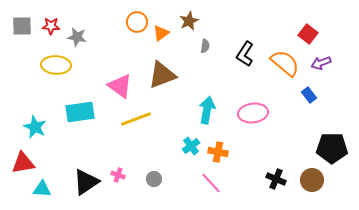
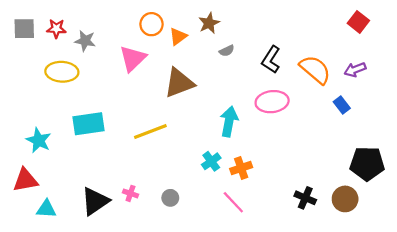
red square: (308, 34) -> (358, 22), moved
gray semicircle: (205, 46) -> (227, 51), turned 56
pink triangle: (120, 86) -> (133, 58), moved, turned 40
pink ellipse: (253, 113) -> (272, 102), moved
orange cross: (218, 152) -> (241, 168), turned -30

